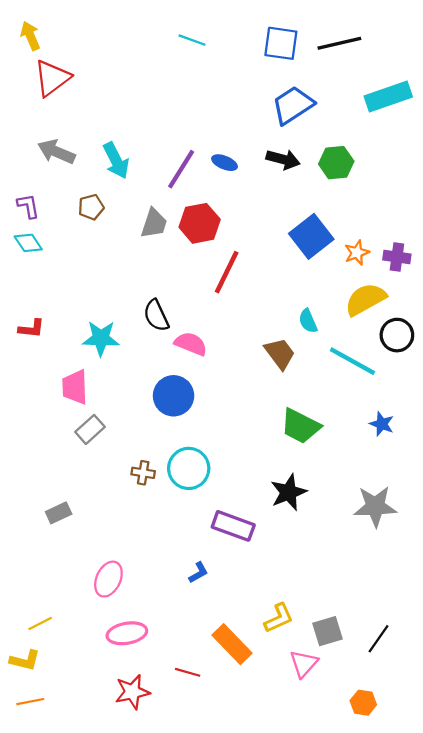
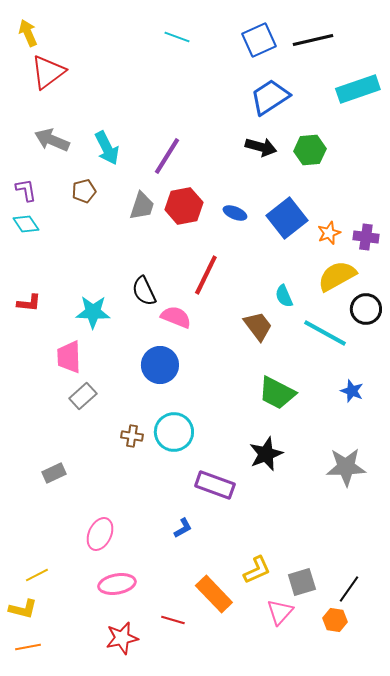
blue square: (281, 43) -> (259, 40), turned -32
blue ellipse: (224, 163) -> (235, 213), moved
red line: (227, 272) -> (206, 275), moved
orange hexagon: (363, 703) -> (335, 620), moved

